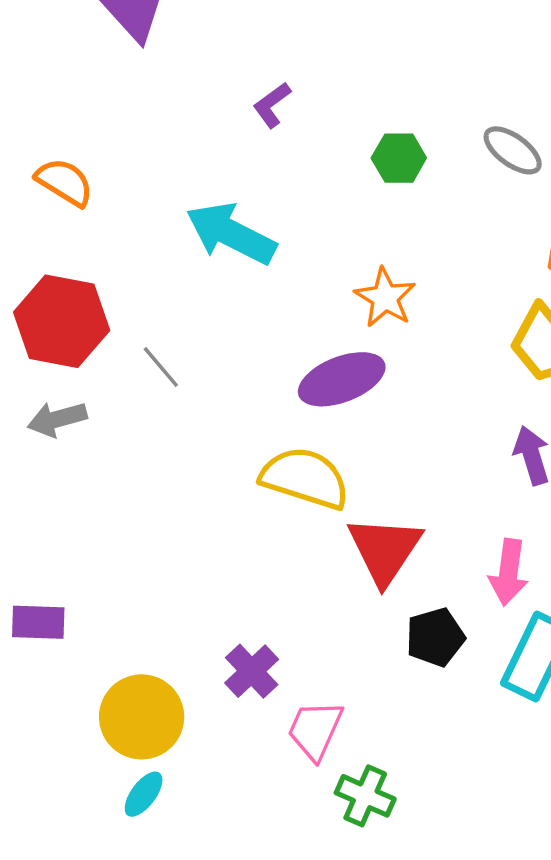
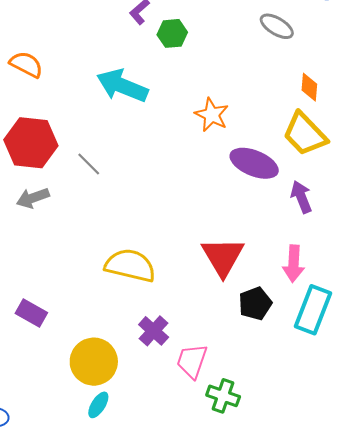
green hexagon: (399, 158) -> (172, 33), moved
purple ellipse: (342, 379) -> (254, 163), moved, turned 48
yellow semicircle: (305, 478) -> (130, 265), moved
purple rectangle: (38, 622) -> (31, 313), turned 32

